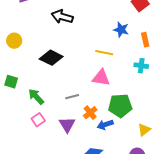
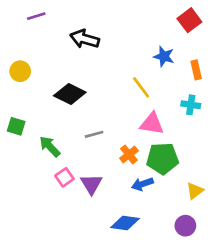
yellow line: (104, 53) -> (141, 87), turned 42
pink triangle: (101, 78) -> (152, 124), moved
gray line: (72, 97) -> (94, 134), moved
orange cross: (90, 113) -> (129, 154), moved
pink square: (38, 120) -> (64, 177), moved

